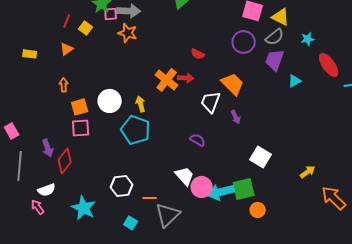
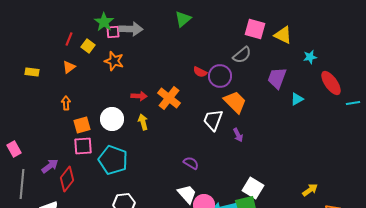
orange star: (128, 33) -> (114, 61), moved
gray semicircle: (275, 37) -> (242, 55), moved
purple circle: (244, 42) -> (220, 76), moved
red arrow: (186, 78) -> (139, 96), moved
cyan pentagon: (136, 130) -> (113, 160), moved
purple semicircle: (198, 140) -> (191, 163), moved
purple arrow: (48, 148) -> (50, 166), turned -108
white square: (261, 157) -> (253, 188), moved

